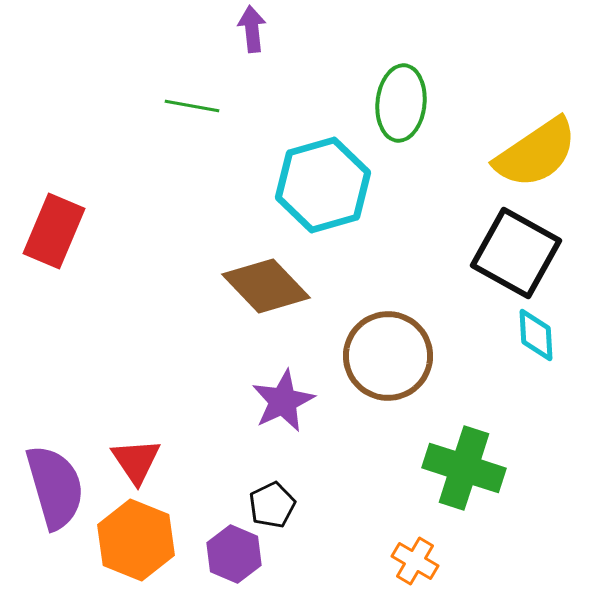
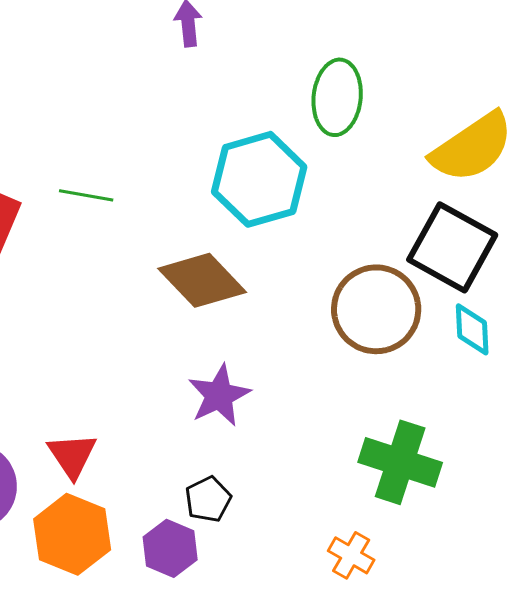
green line: (192, 106) -> (86, 195), moved
brown circle: (388, 356) -> (376, 309), moved

